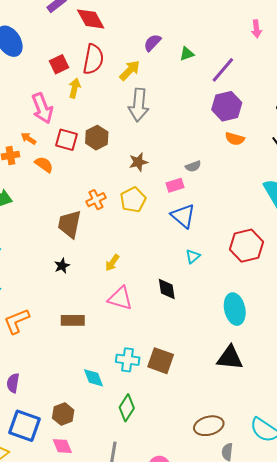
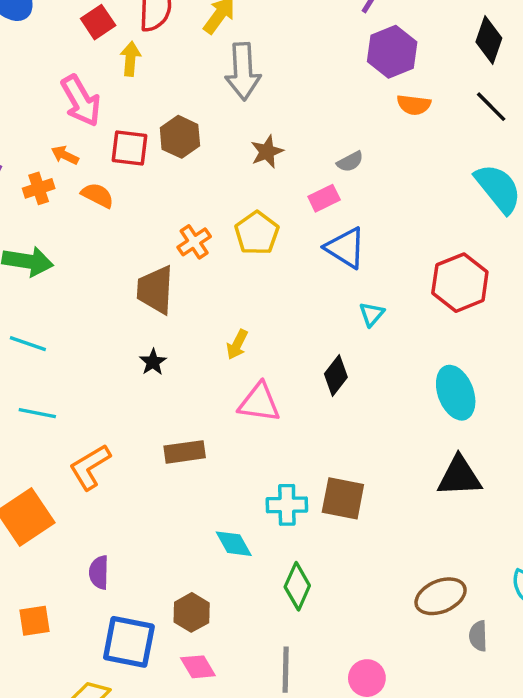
brown star: (138, 162) -> (267, 152), moved
black diamond: (167, 289) -> (336, 375), turned 55

